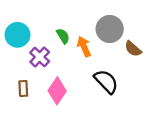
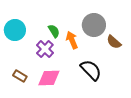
purple cross: (40, 57) -> (45, 49), moved
brown rectangle: (23, 88) -> (20, 76), turned -56
pink diamond: (57, 91) -> (49, 78), turned 55

